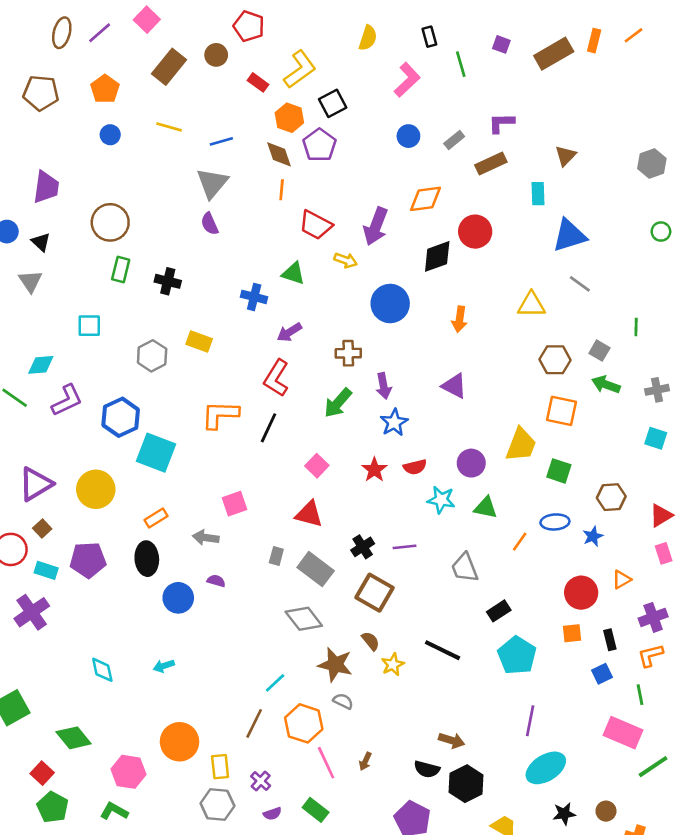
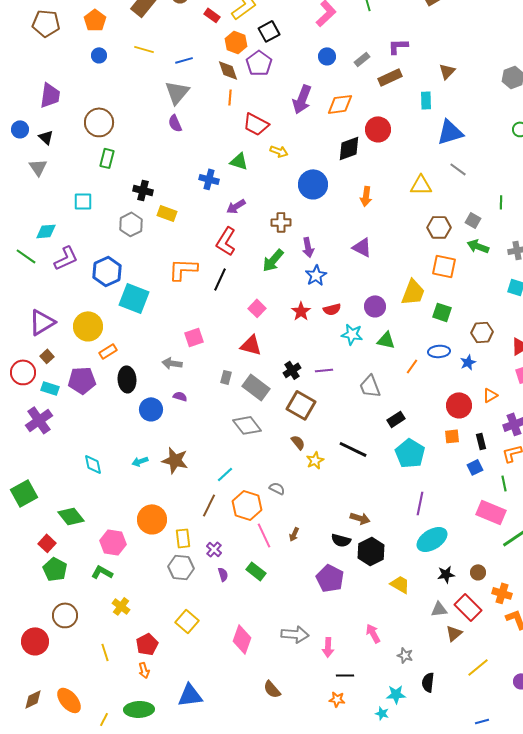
purple arrow: (376, 226) -> (302, 99), moved
black cross: (168, 281) -> (143, 190), moved
orange rectangle: (156, 518) -> (108, 351), moved
brown star: (335, 665) -> (175, 460), moved
purple semicircle: (272, 814) -> (223, 574), turned -88

